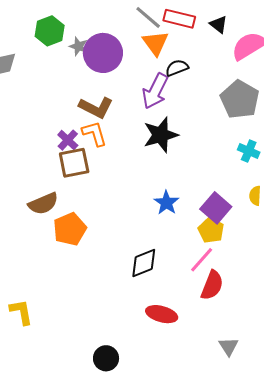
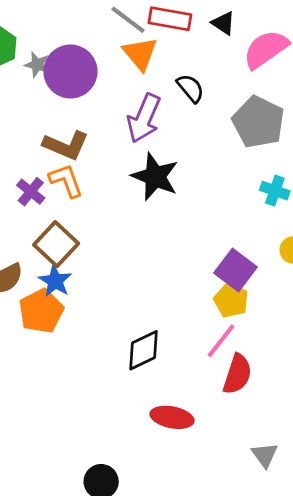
black semicircle: (177, 68) -> (191, 88), moved, turned 75
black star: (161, 135) -> (155, 177), turned -30
brown square: (74, 163) -> (56, 244), moved, turned -32
blue star: (166, 203) -> (55, 281), moved

